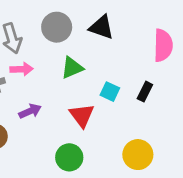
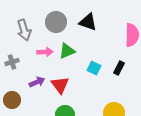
pink arrow: (22, 69) -> (45, 52), moved
red triangle: (82, 115) -> (60, 85), moved

